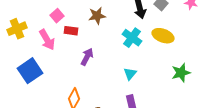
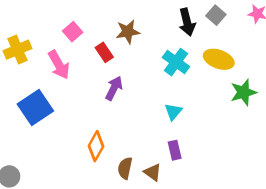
red rectangle: (71, 31) -> (104, 52), moved, turned 48
green star: (181, 73) -> (244, 92), moved

